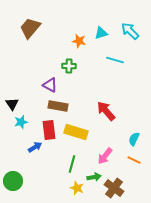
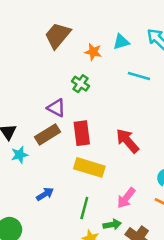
brown trapezoid: (30, 28) -> (58, 35), moved
green cross: (69, 66) -> (80, 84), turned 32
brown rectangle: (58, 106) -> (47, 134), moved, turned -42
red rectangle: (49, 130) -> (82, 133), moved
blue arrow: (35, 147) -> (45, 194), moved

